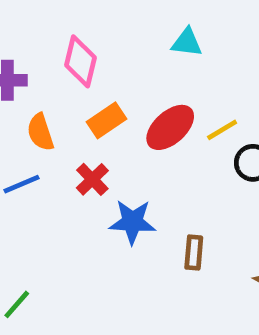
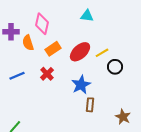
orange semicircle: (40, 132) -> (28, 43), moved
blue star: (132, 222) -> (81, 85), moved, turned -30

